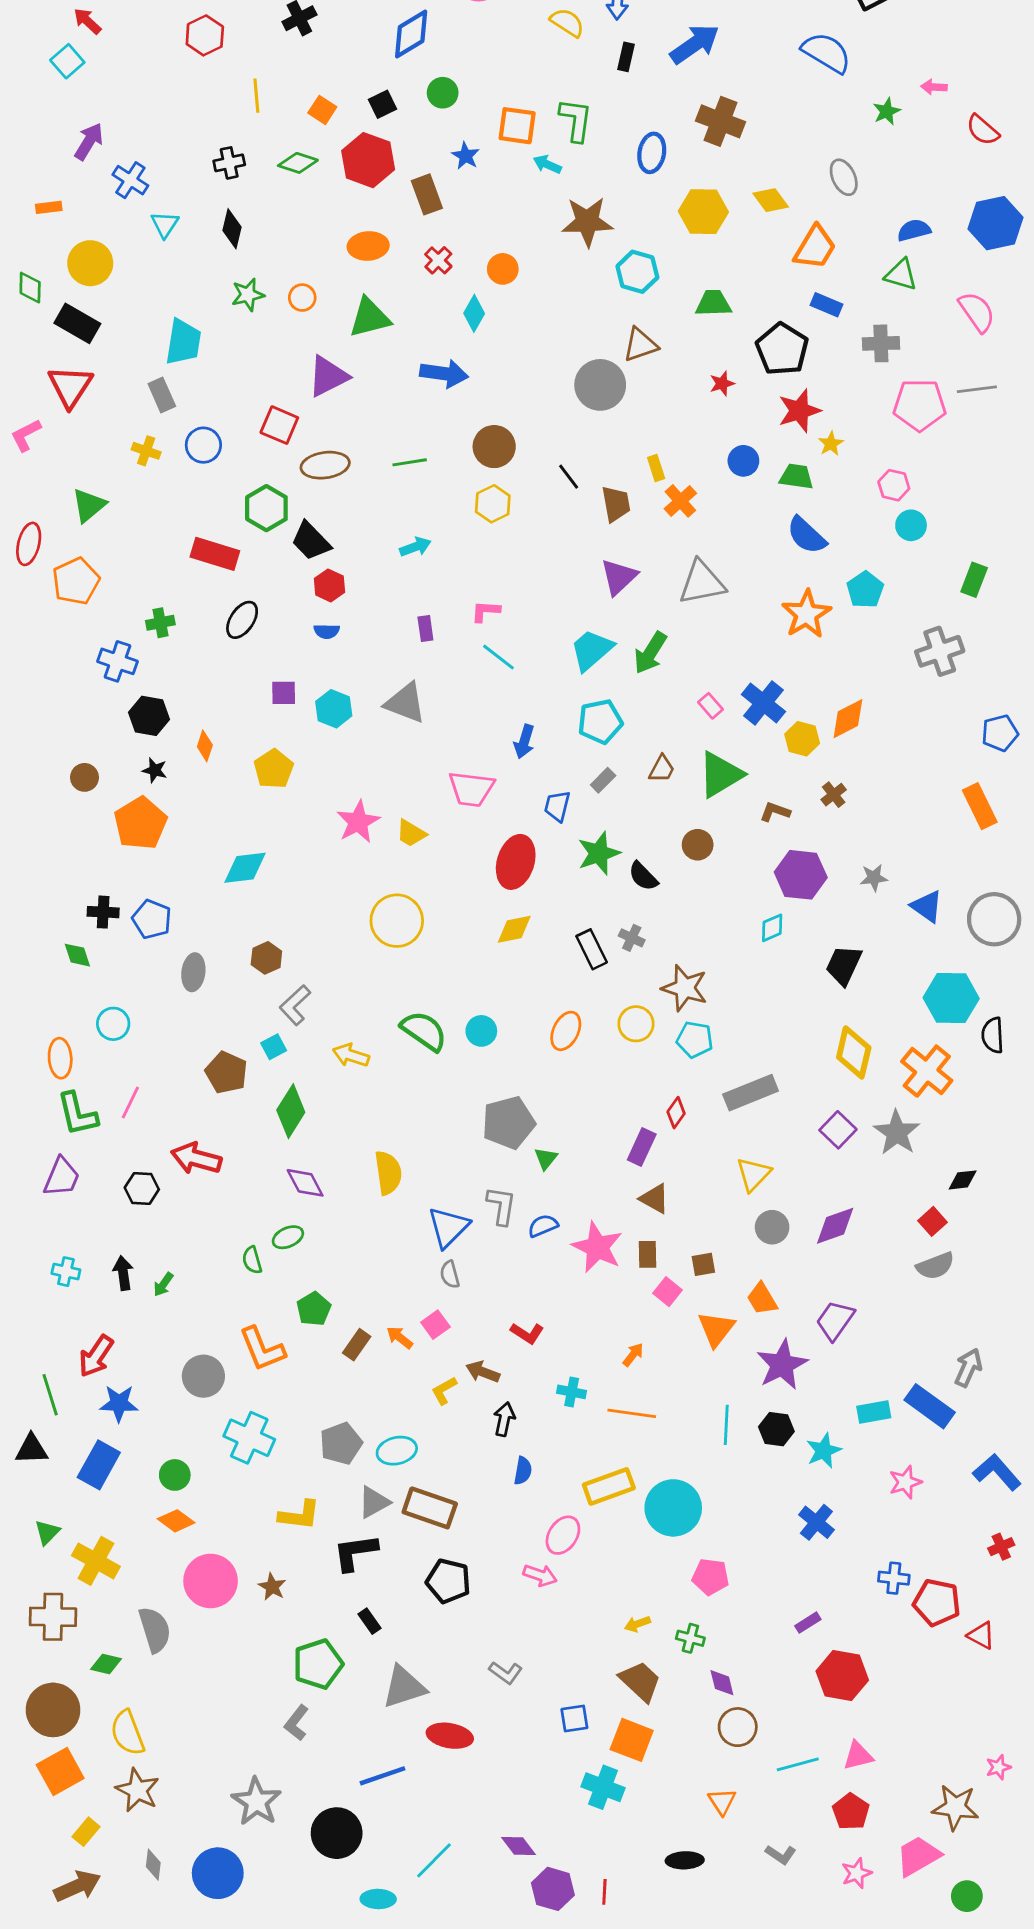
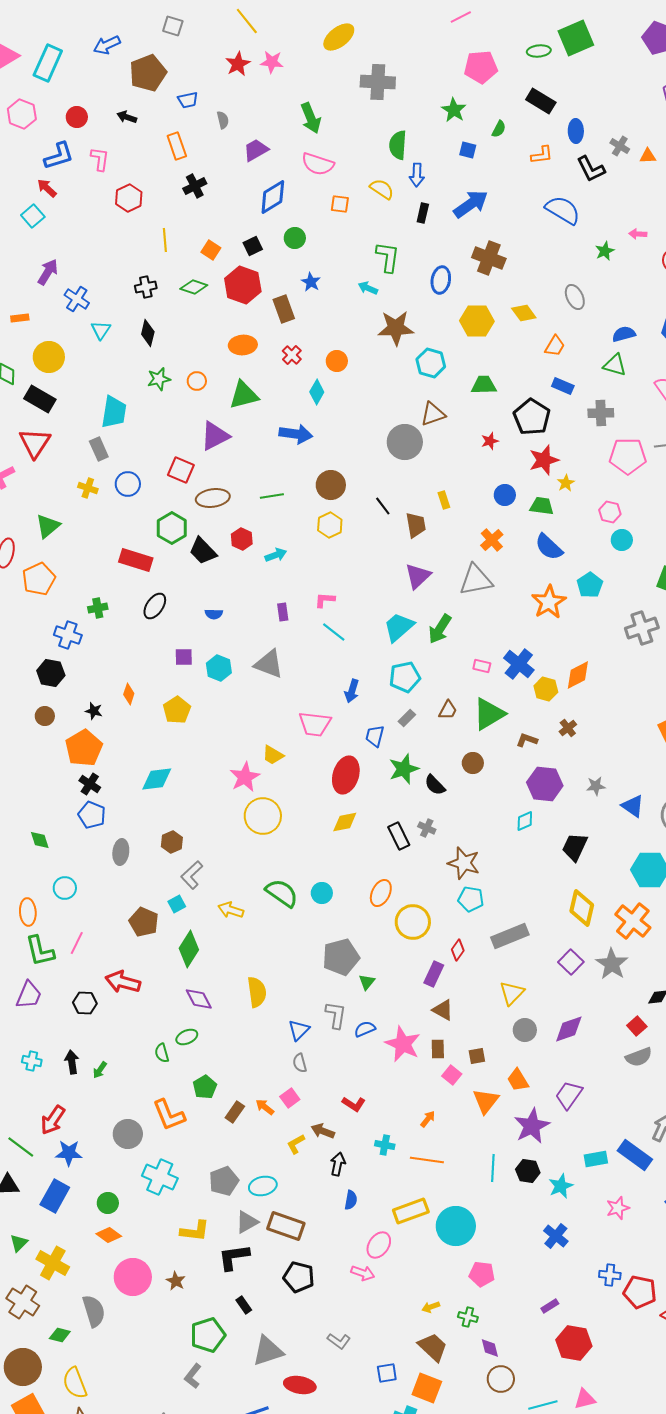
orange square: (517, 126) -> (340, 204), moved, size x0.7
orange trapezoid: (815, 247) -> (555, 346), size x0.7
orange cross: (680, 501) -> (492, 540), moved
red hexagon: (329, 585) -> (242, 539), moved
pink rectangle: (710, 706) -> (482, 666), turned -36
black hexagon: (149, 716) -> (51, 673), moved
pink star: (358, 822) -> (245, 777), moved
black cross: (103, 912) -> (90, 784), moved, turned 30
yellow circle: (636, 1024) -> (413, 922), moved, size x1.4
blue triangle: (448, 1227) -> (299, 1030), size x0.7
green line: (50, 1395) -> (21, 1147), turned -36
brown cross: (53, 1617) -> (23, 1302), turned 32

